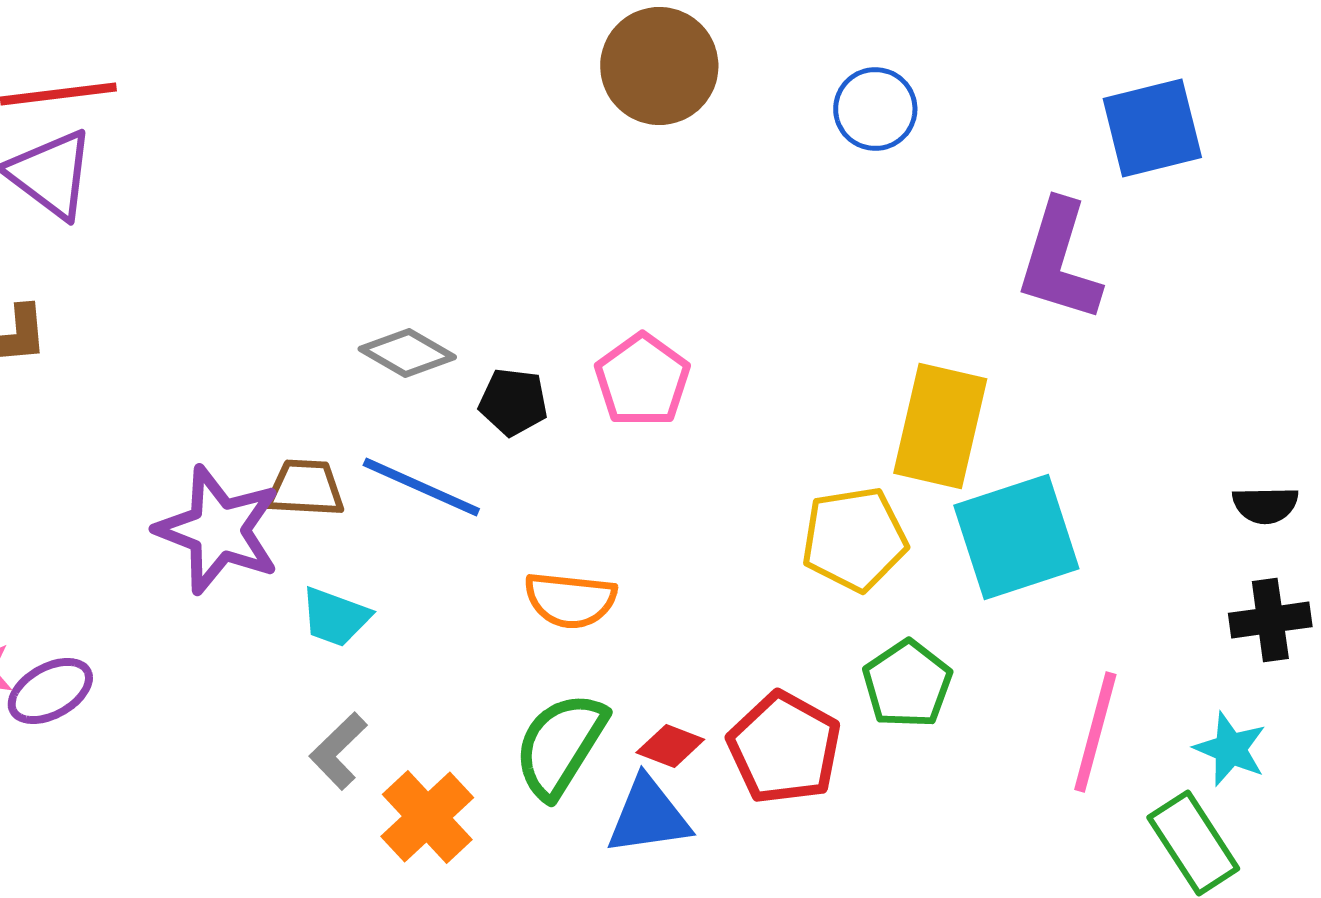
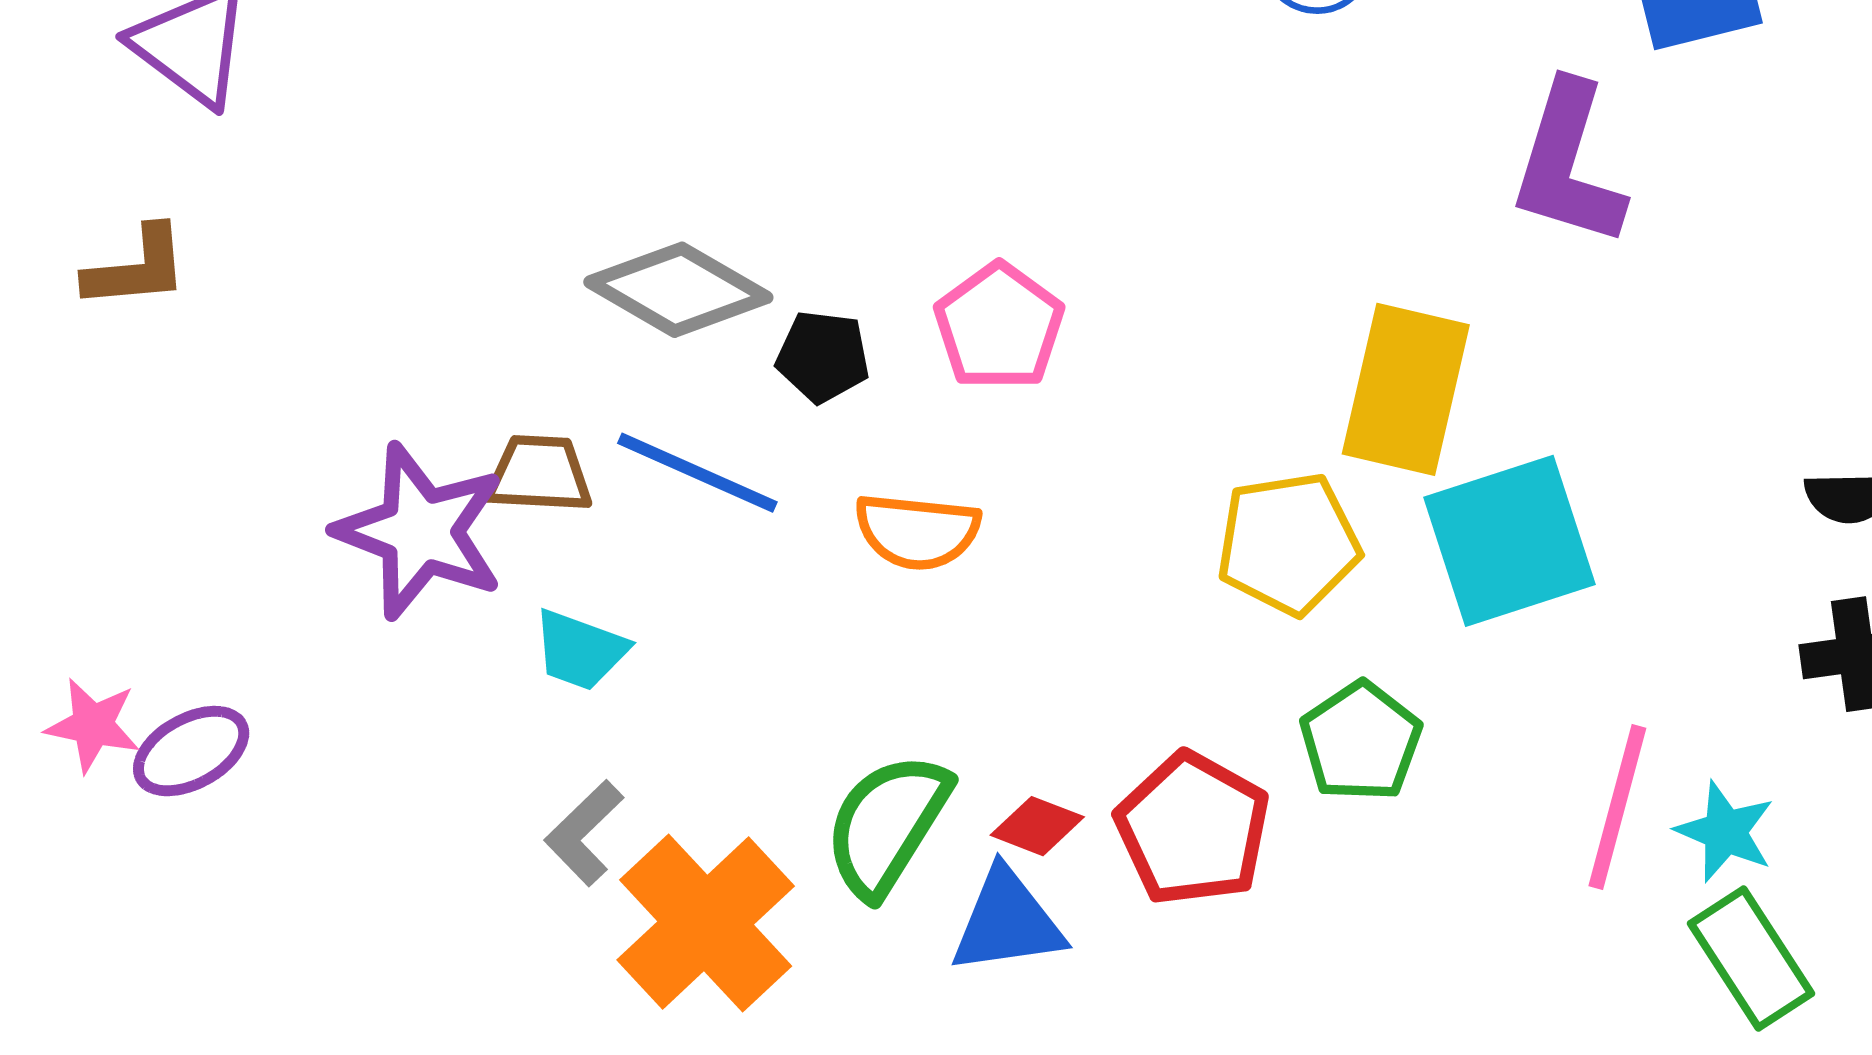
gray diamond: (407, 353) -> (678, 290), size x1.4
orange semicircle: (570, 600) -> (917, 531), moved
cyan star: (1230, 749) -> (1725, 832), moved
orange cross: (427, 817) -> (706, 923), size x1.4

